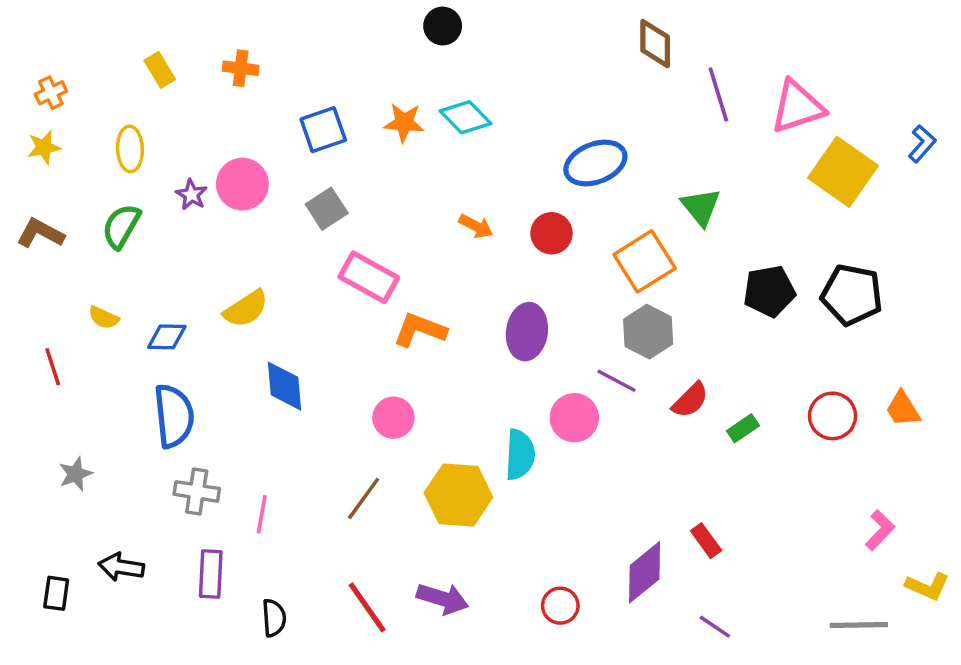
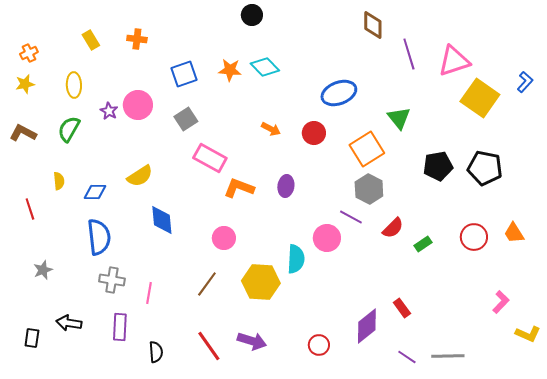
yellow semicircle: (104, 318) -> (59, 181), turned -120
purple ellipse: (527, 332) -> (286, 186), moved, size x0.7
gray line: (859, 625) -> (448, 356), moved

